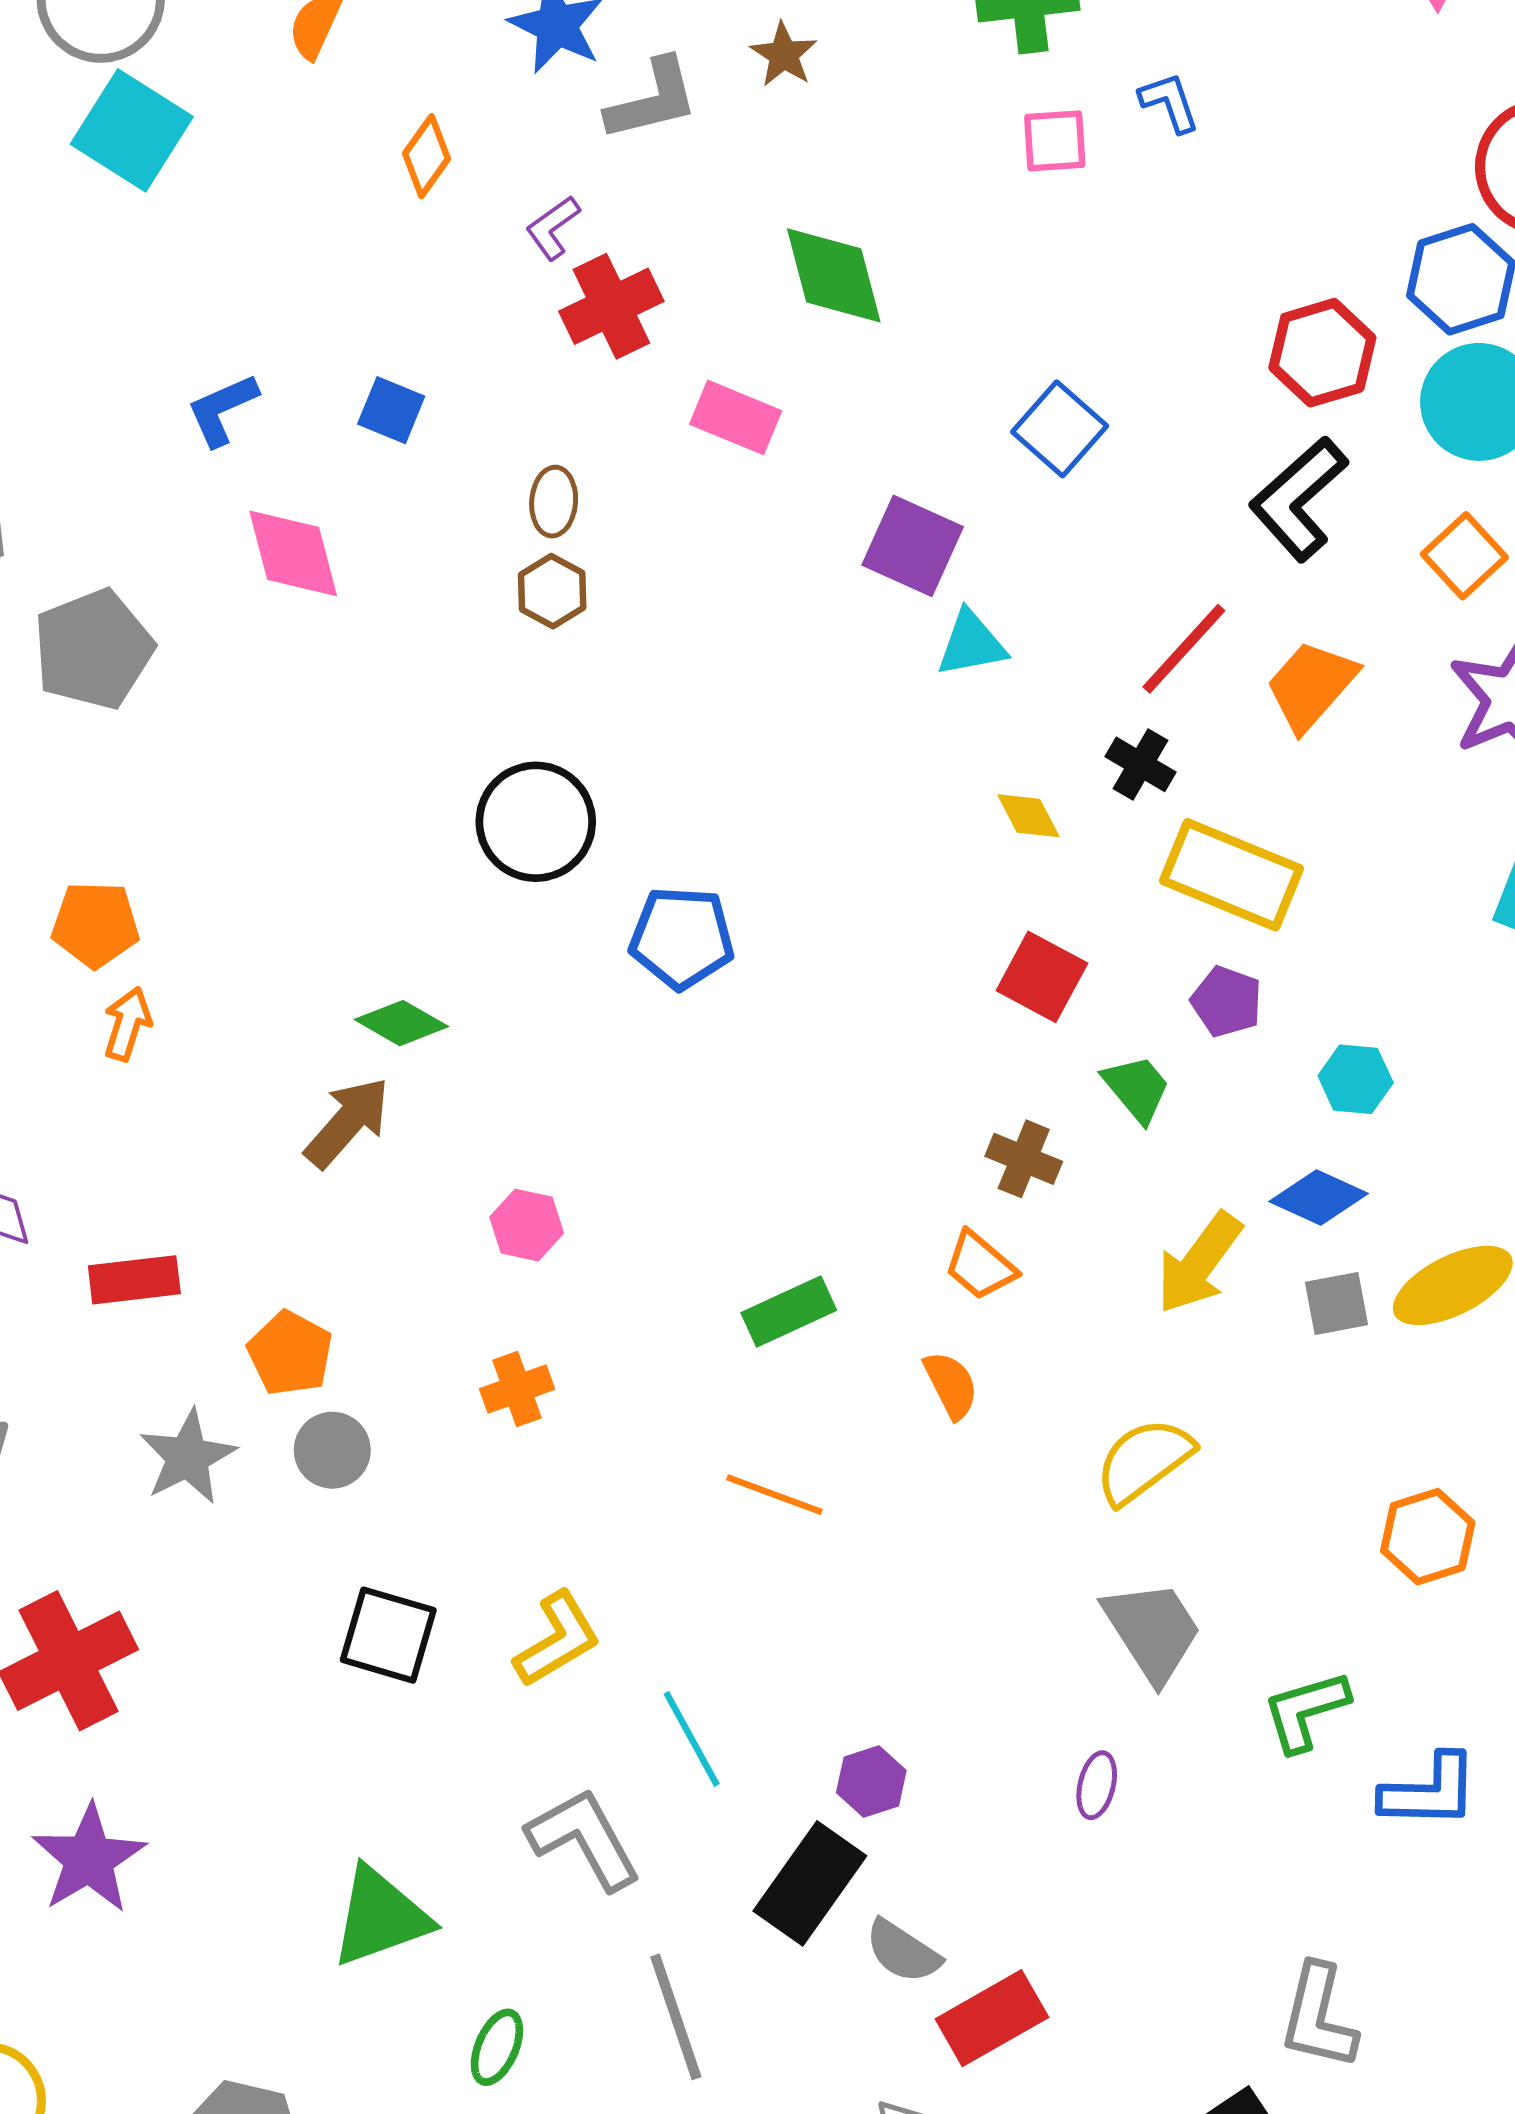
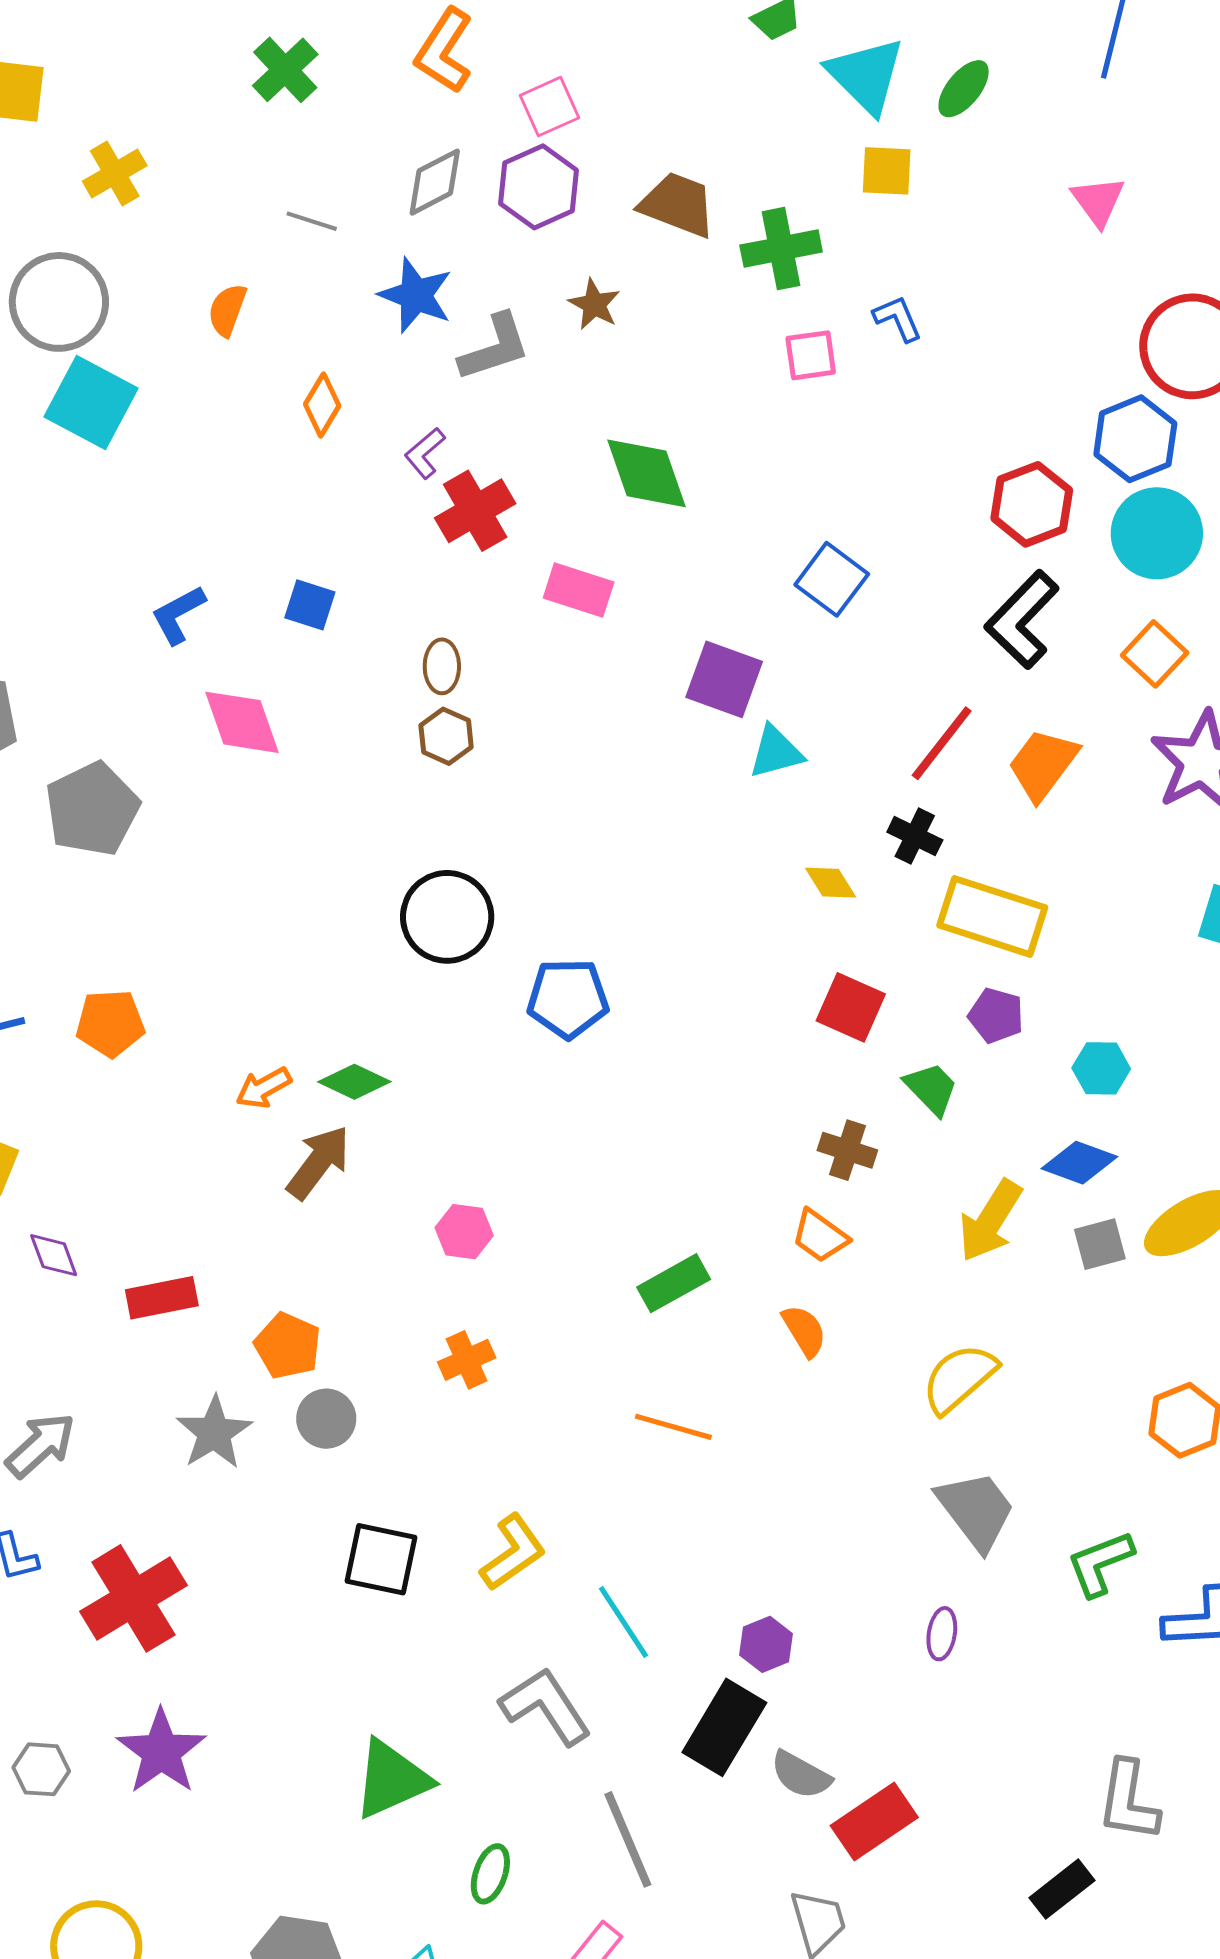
orange arrow: (127, 1024) -> (264, 1088), moved, turned -132

